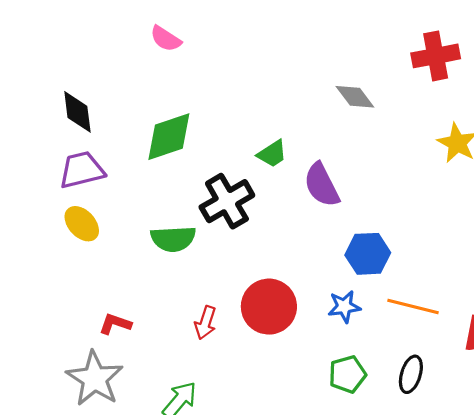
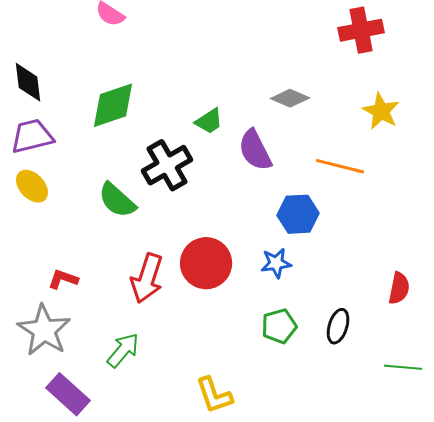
gray diamond: (355, 97) -> (290, 98), moved, turned -30
green semicircle: (173, 239) -> (117, 200), turned 45
orange line: (413, 307) -> (340, 166), moved
red arrow: (205, 323) -> (147, 278), size x1.6

